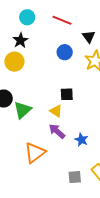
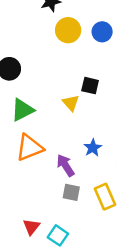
yellow circle: (14, 62) -> (68, 30), moved
green triangle: (23, 110) -> (22, 110), moved
purple arrow: (57, 131) -> (65, 165), moved

